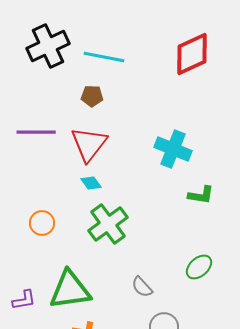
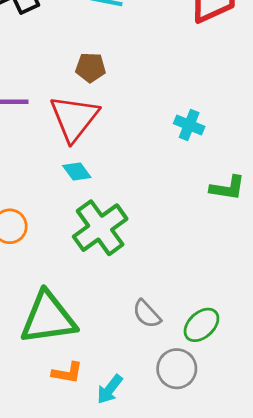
brown pentagon: (92, 96) -> (91, 67), moved
cyan cross: (173, 149) -> (189, 125), size x0.6
green ellipse: (199, 267) -> (201, 325), moved

